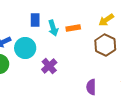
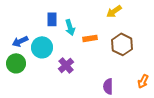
yellow arrow: (106, 20) -> (114, 11), moved
orange rectangle: (73, 28) -> (90, 38), moved

